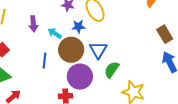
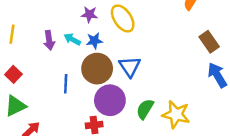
blue star: (78, 27) -> (94, 41), moved
cyan arrow: (55, 33) -> (72, 39), moved
green semicircle: (112, 70) -> (145, 109), moved

